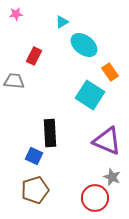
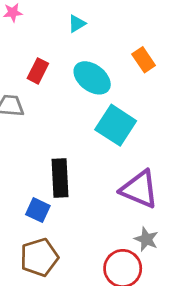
cyan ellipse: (84, 45) -> (92, 78), moved
orange rectangle: (110, 72) -> (144, 60), moved

